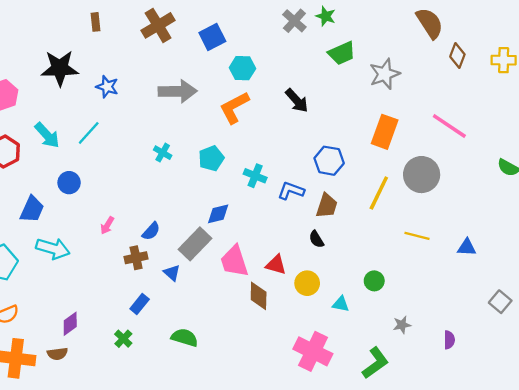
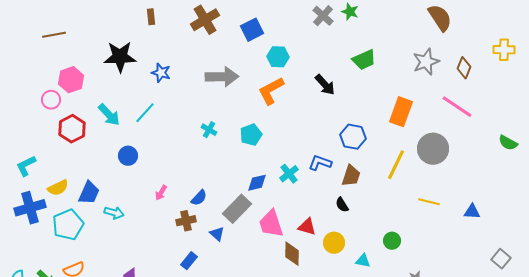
green trapezoid: (342, 53) -> (364, 60), moved
brown diamond: (457, 55) -> (464, 68), moved
gray star: (385, 74) -> (426, 62), moved
cyan cross: (255, 176) -> (289, 174), moved, turned 30
blue trapezoid: (32, 209) -> (89, 193), moved
cyan arrow: (53, 249) -> (114, 213), size x0.7

